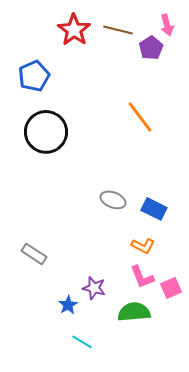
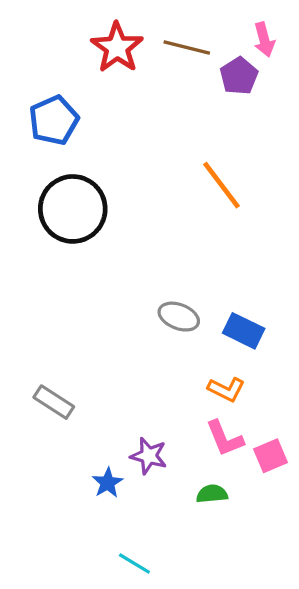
green semicircle: (134, 312) -> (212, 494), size x0.6
cyan line: (82, 342) -> (134, 563), moved

